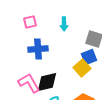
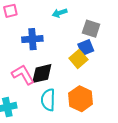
pink square: (30, 22) -> (10, 11), moved
cyan arrow: (64, 24) -> (60, 13), turned 72

